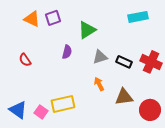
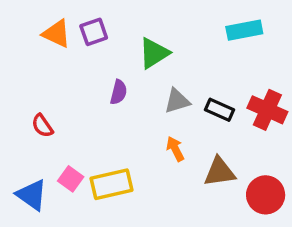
red semicircle: (25, 60) -> (42, 126), moved
pink square: (41, 112) -> (71, 179), moved

